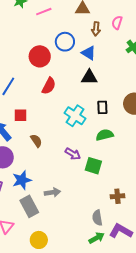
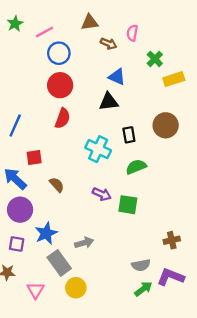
brown arrow: (96, 29) -> (109, 44), turned -64
blue circle: (65, 42) -> (59, 53), moved
blue triangle: (89, 53) -> (117, 77), moved
red circle: (40, 56) -> (60, 85), moved
brown cross: (117, 196) -> (172, 240), moved
gray semicircle: (97, 218) -> (141, 265), turned -84
yellow circle: (39, 240) -> (76, 288), moved

